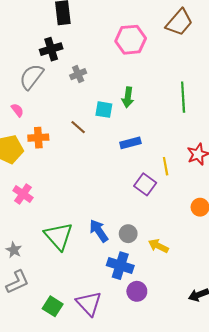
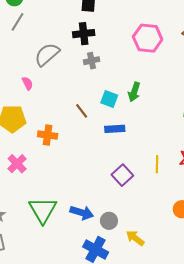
black cross: (51, 49) -> (84, 34), moved
orange cross: (38, 138) -> (48, 135), moved
blue rectangle: (130, 143) -> (115, 129), moved
purple square: (145, 184) -> (122, 175), moved
blue arrow: (99, 231) -> (82, 213), turned 130

